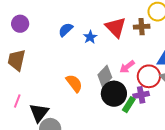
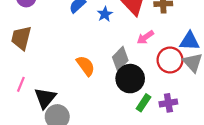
pink arrow: (127, 67) -> (145, 37), moved
purple cross: (141, 95) -> (168, 103), moved
green rectangle: (129, 105) -> (144, 103), moved

